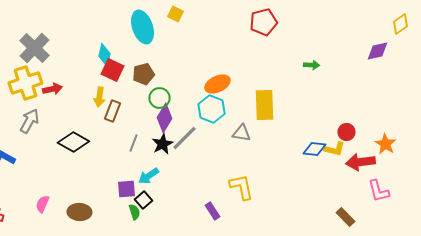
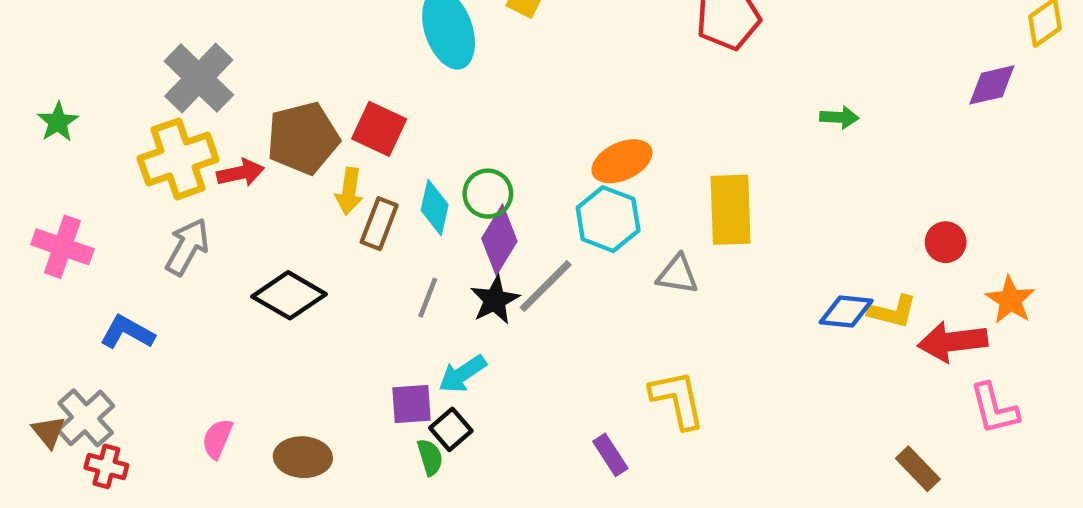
cyan diamond: (104, 55) -> (435, 207), moved
brown pentagon: (143, 74) -> (303, 138), moved, size x1.4
red circle: (346, 132) -> (946, 242), moved

